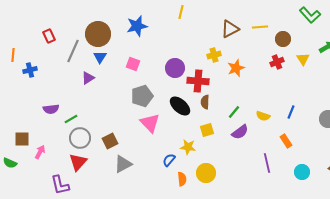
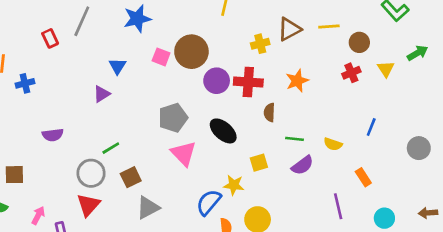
blue star: (137, 26) -> (137, 19), moved
brown circle: (98, 34) -> (191, 52), moved
gray line: (73, 51) -> (82, 21), moved
yellow cross: (214, 55) -> (260, 44), moved
pink square: (133, 64) -> (161, 57), moved
red cross: (198, 81) -> (248, 82), moved
brown semicircle: (205, 102) -> (269, 112), moved
green line: (234, 112) -> (295, 139), turned 56
blue line: (291, 112) -> (371, 127), moved
green line: (71, 119) -> (111, 148), moved
pink arrow: (40, 152) -> (38, 216), moved
blue semicircle: (169, 160) -> (209, 202), size x1.5

